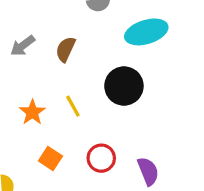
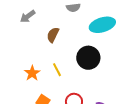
gray arrow: (23, 46) -> (28, 16), moved

